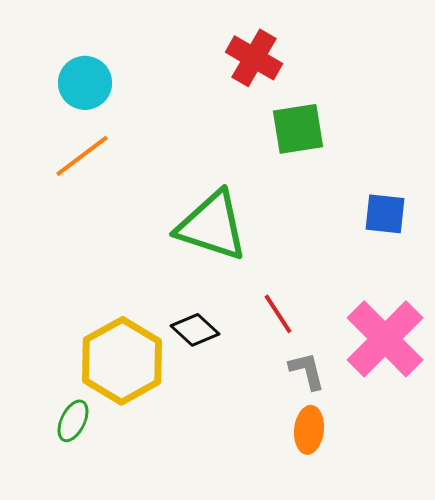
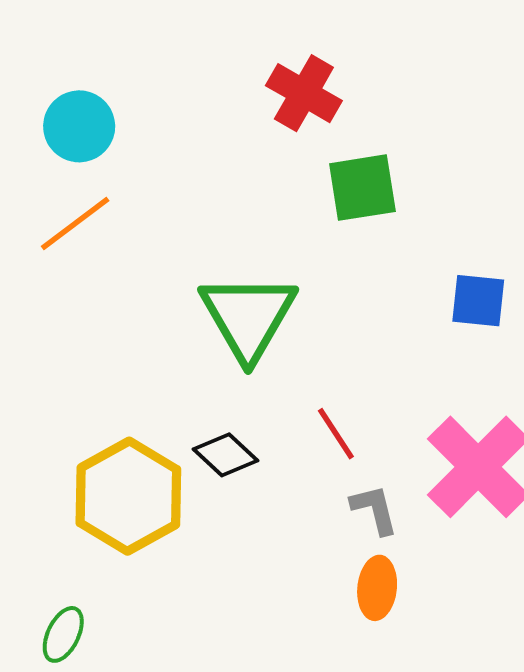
green triangle: (212, 226) -> (248, 317), turned 42
green ellipse: (73, 421) -> (63, 634), moved

